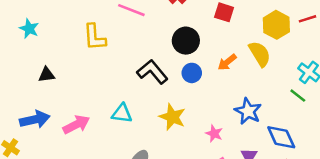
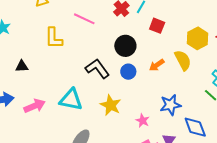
black triangle: (47, 75) -> (22, 66), moved
blue star: (248, 111) -> (170, 105), turned 30
cyan triangle: (122, 114) -> (71, 100), size x1.4

